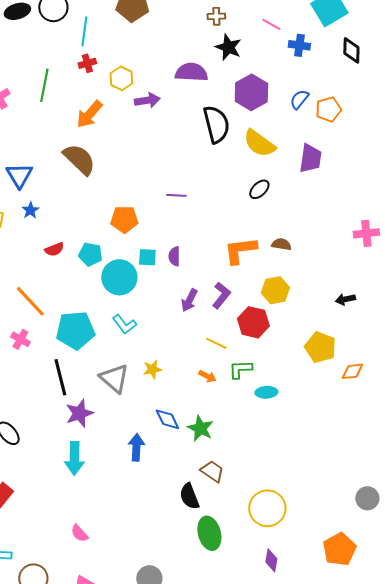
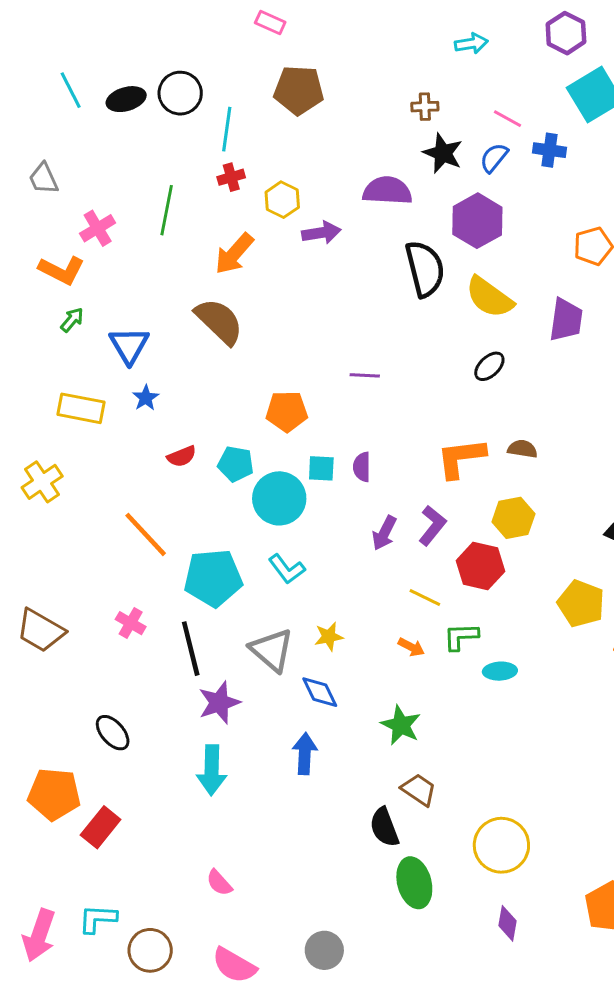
blue semicircle: (299, 99) -> (494, 158), moved
pink cross: (20, 339) -> (131, 623), moved
blue diamond: (167, 419) -> (320, 692), moved

